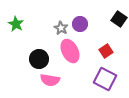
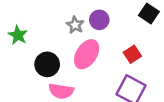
green star: (16, 24) -> (18, 35), moved
pink ellipse: (70, 51) -> (87, 54), turned 60

